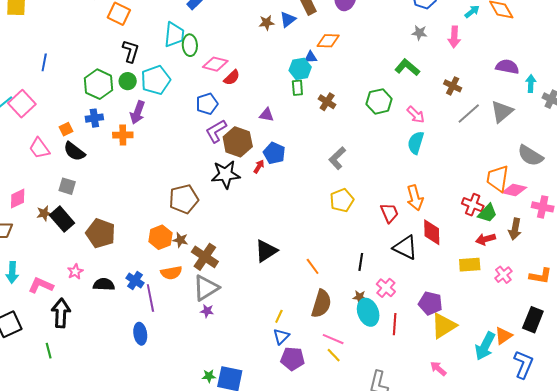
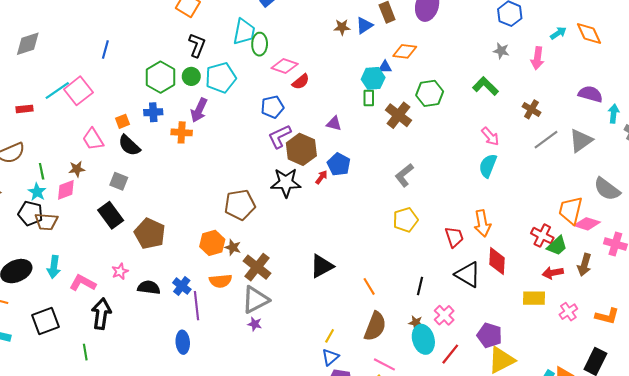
green hexagon: (379, 101) -> (430, 93), moved
brown cross: (327, 102) -> (398, 115), size x1.4
brown star: (44, 213) -> (77, 169), moved
red line: (395, 324) -> (450, 354), turned 30

